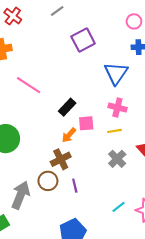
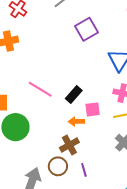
pink line: (29, 85) -> (40, 89), moved
orange arrow: (69, 135) -> (76, 121), turned 49

